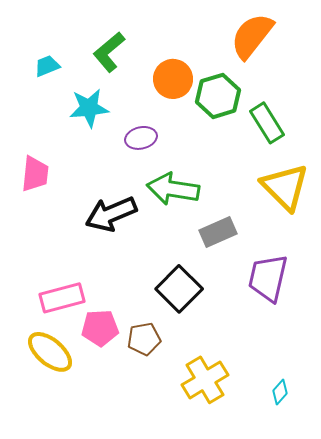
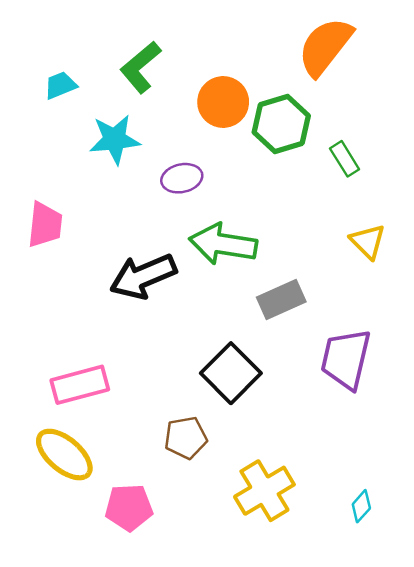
green rectangle: (267, 123) -> (345, 159), size x0.7
yellow triangle: (285, 187) -> (368, 241), size x0.6
pink pentagon: (100, 328) -> (129, 507), moved

